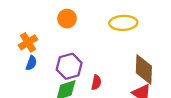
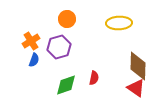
purple hexagon: (69, 66) -> (59, 47), moved

